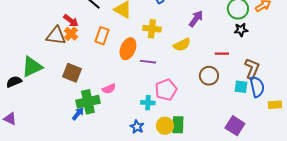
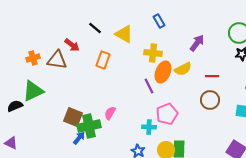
orange cross: (71, 34) -> (33, 58), moved, turned 32
orange ellipse: (128, 49) -> (163, 72), moved
red line: (222, 54) -> (212, 76), moved
purple line: (148, 62) -> (149, 86), turned 56
brown square: (72, 73) -> (73, 117), moved
pink semicircle: (109, 89) -> (110, 113), turned 144

